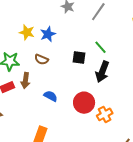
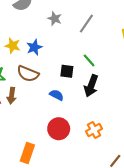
brown semicircle: (41, 59) -> (28, 74), size x1.5
blue semicircle: (51, 96) -> (57, 95), moved
red circle: (84, 103) -> (59, 129), moved

